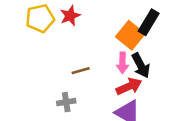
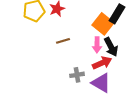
brown line: (81, 71) -> (63, 41), moved
gray cross: (66, 102) -> (77, 75), moved

